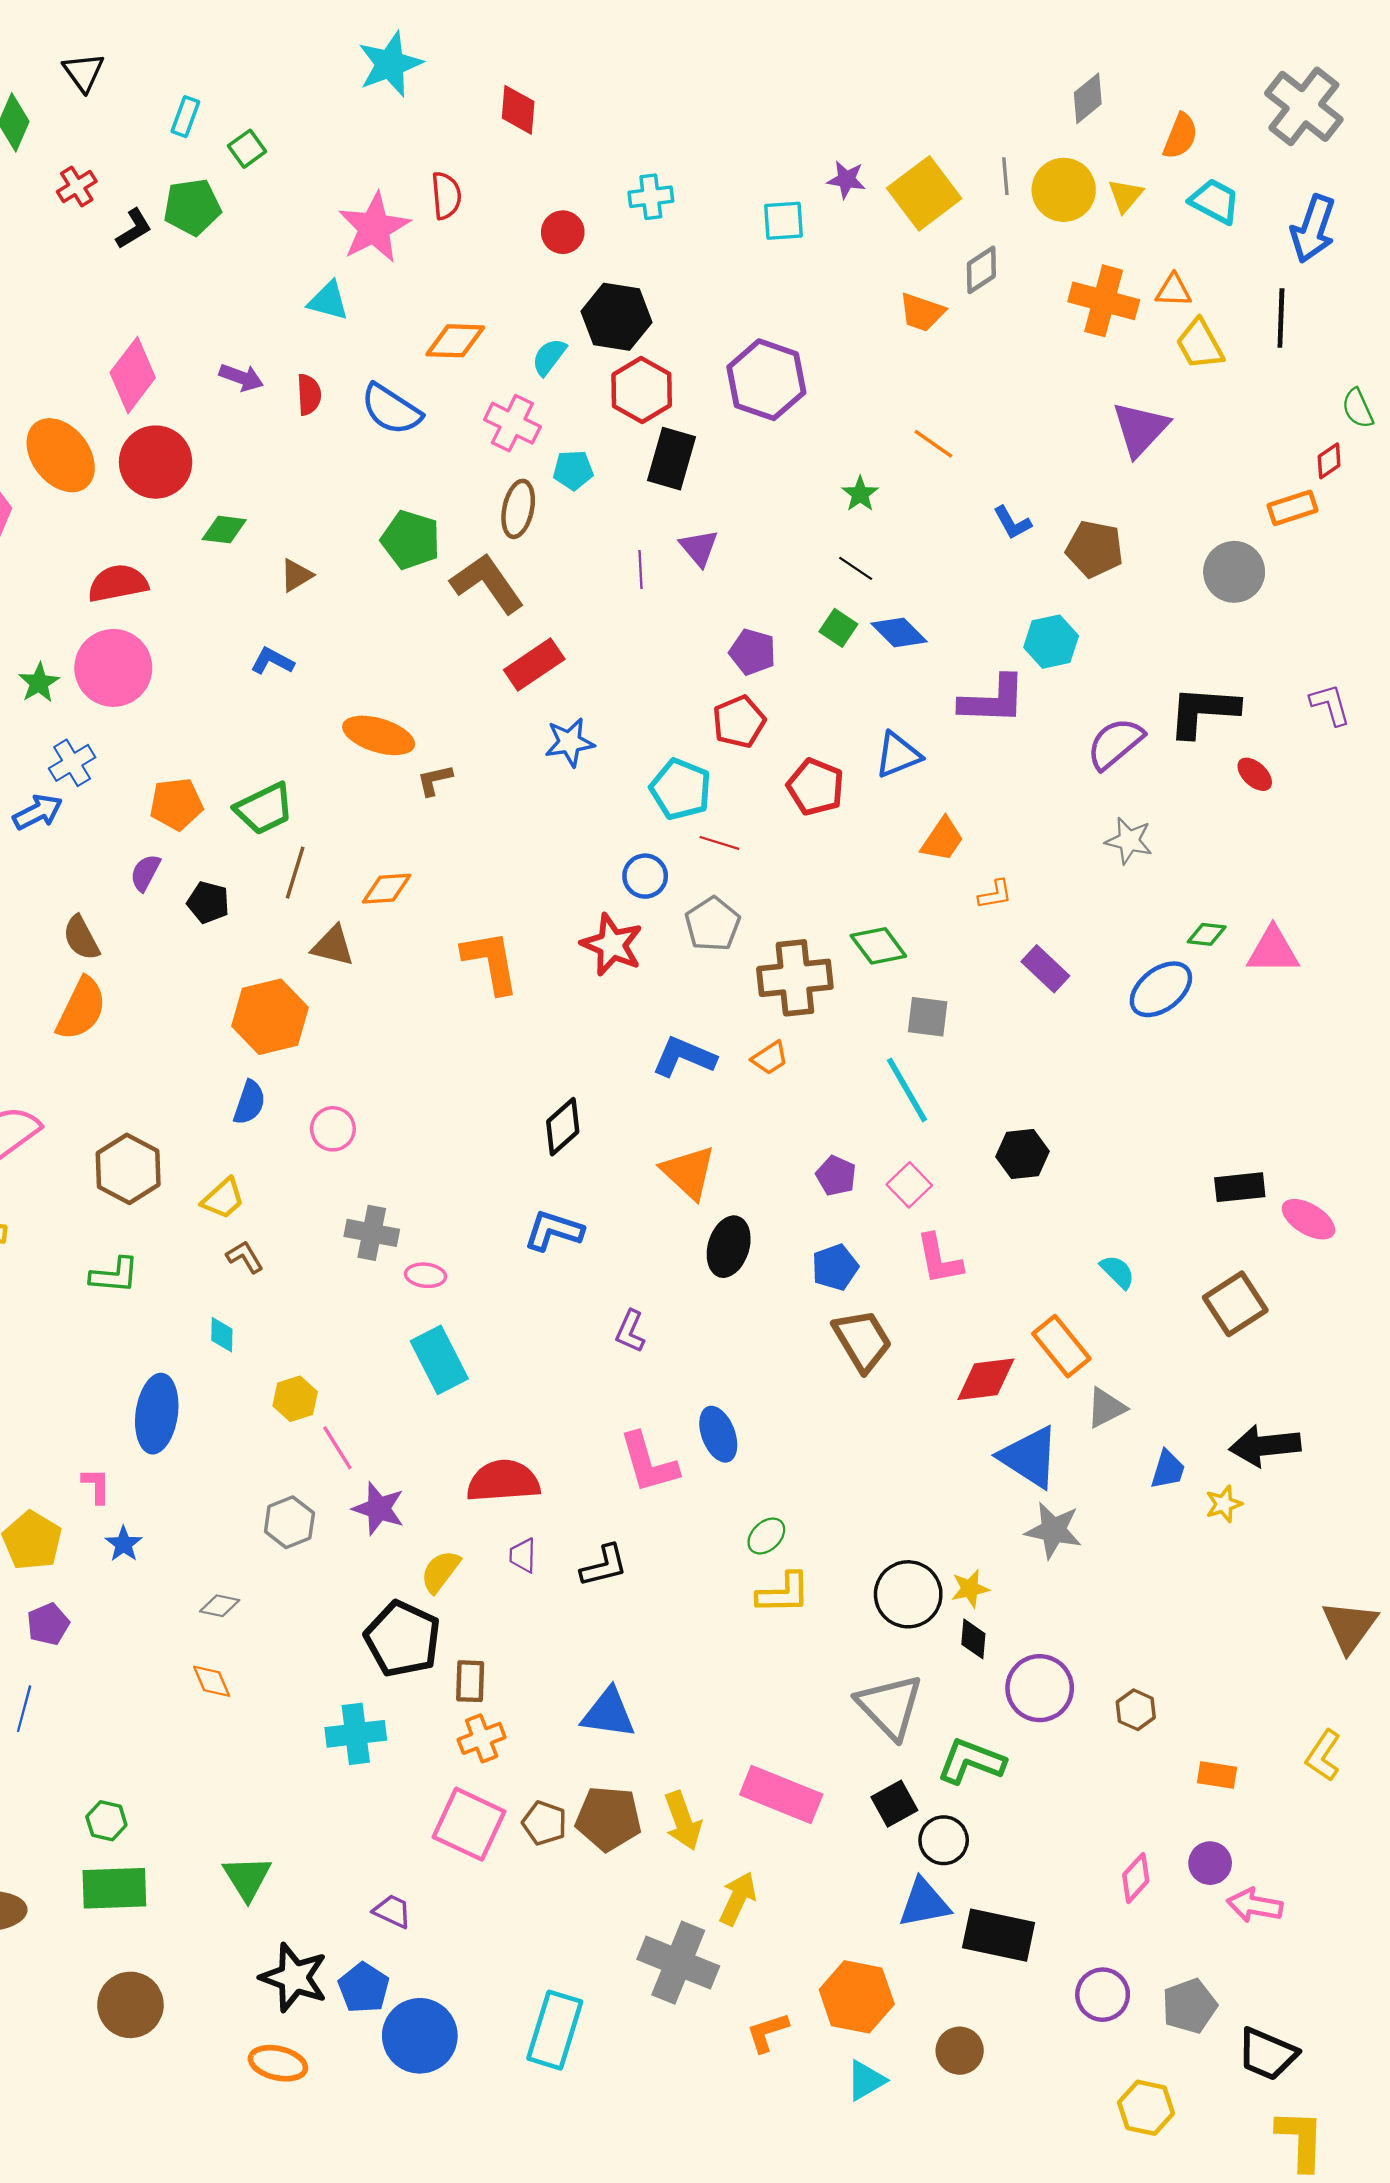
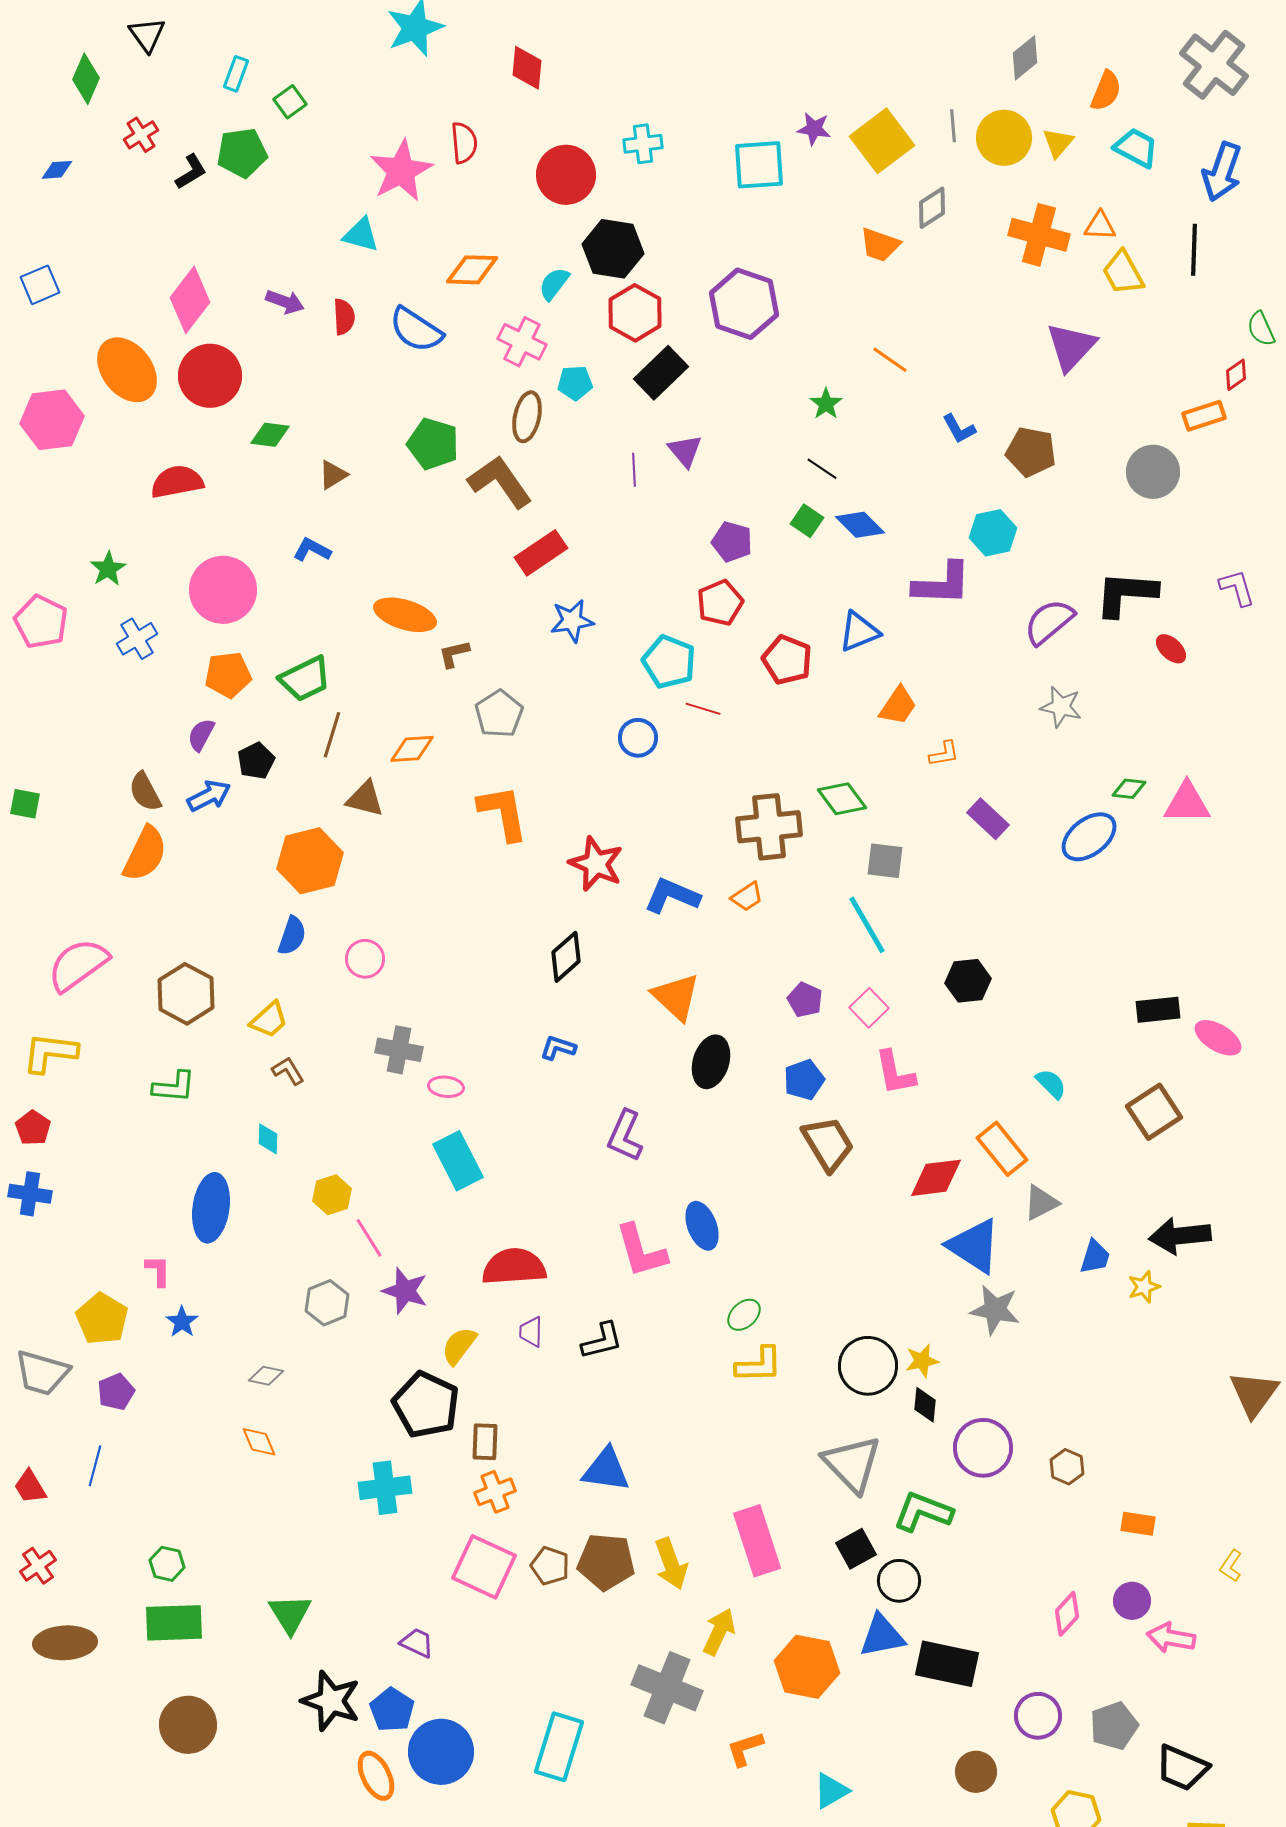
cyan square: (783, 221) -> (759, 165), size x1.4
red circle: (563, 232) -> (566, 175), size x1.6
black rectangle: (671, 459) -> (661, 373), turned 30
pink circle: (113, 668) -> (223, 590), moved
blue arrow: (38, 812) -> (209, 796), moved
black pentagon: (208, 902) -> (256, 761), turned 30
gray pentagon: (713, 924) -> (499, 714), moved
red star: (612, 945) -> (596, 864), moved
blue L-shape: (554, 1231) -> (558, 1048), size x0.7
purple L-shape: (630, 1331) -> (625, 1136), size x1.4
yellow L-shape: (1323, 1756) -> (1231, 1566), moved, size x0.7
pink rectangle: (781, 1794) -> (757, 1541), turned 50
orange hexagon: (857, 1997) -> (807, 1667), moved
brown circle: (960, 2051) -> (976, 1772), moved
orange ellipse: (278, 2063) -> (376, 1776), moved, turned 51

